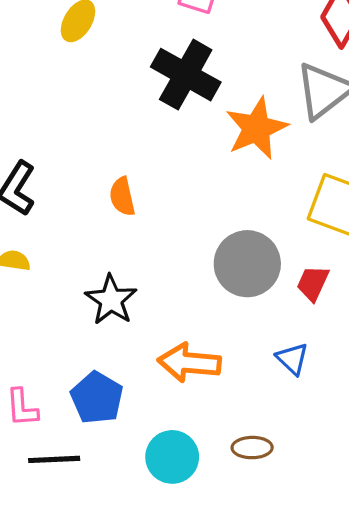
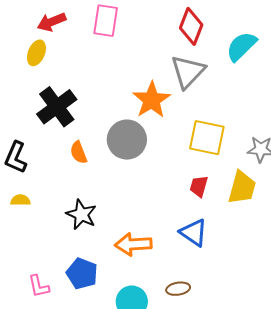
black cross: (186, 75) -> (57, 107), moved, turned 33
gray circle: (247, 264) -> (127, 140), moved
blue triangle: (292, 359) -> (194, 233), size x1.4

